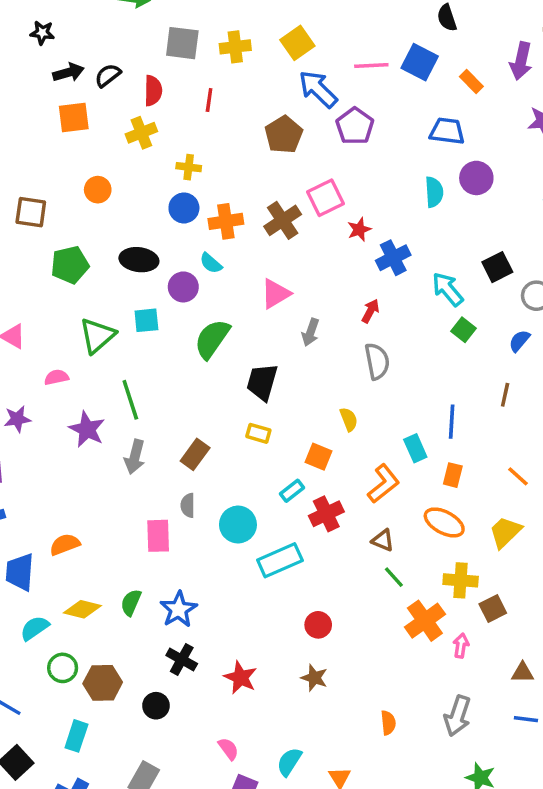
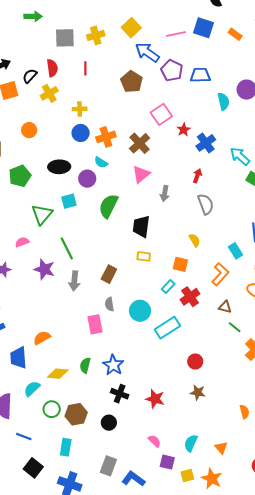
black semicircle: (108, 75) -> (30, 76), moved
blue trapezoid: (447, 131) -> (200, 75), moved
brown cross: (283, 220) -> (140, 143), moved

